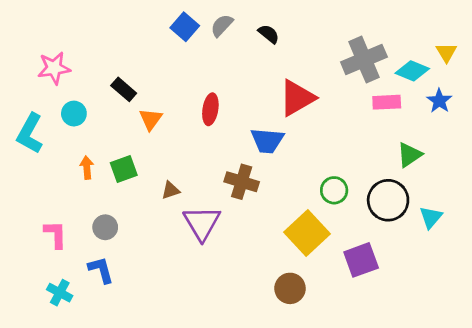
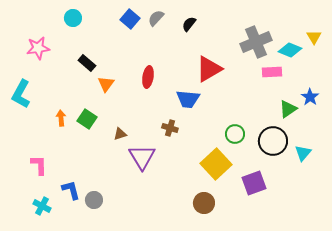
black semicircle: (269, 34) -> (189, 24), turned -91
blue star: (439, 101) -> (310, 97), moved
cyan circle: (74, 114) -> (73, 18), moved
green square: (124, 169) -> (87, 119), turned -36
brown cross: (242, 182) -> (170, 128), size x0.7
gray circle: (105, 227) -> (94, 200), moved

